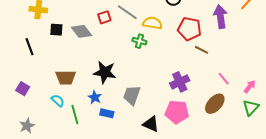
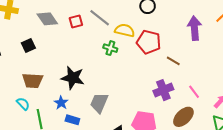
red pentagon: (189, 29) -> (149, 42), moved
black square: (56, 30) -> (28, 46), moved, turned -32
gray diamond: (81, 31) -> (47, 19), moved
purple cross: (180, 82) -> (163, 90), moved

